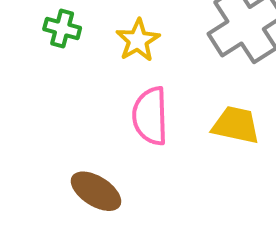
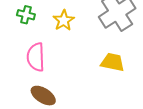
pink semicircle: (150, 116) -> (36, 57), moved

